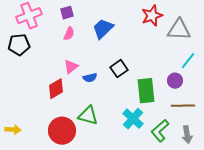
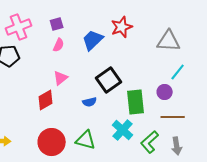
red star: (152, 16) -> (122, 27), moved
black square: (119, 69) -> (109, 80), size x1.4
blue semicircle: (90, 78) -> (90, 102), moved
green triangle: (88, 116) -> (86, 140), moved

